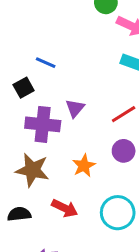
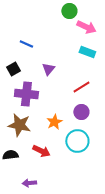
blue line: (46, 63) -> (26, 44), moved
purple triangle: (75, 108) -> (48, 69), moved
cyan circle: (118, 213) -> (77, 141), moved

